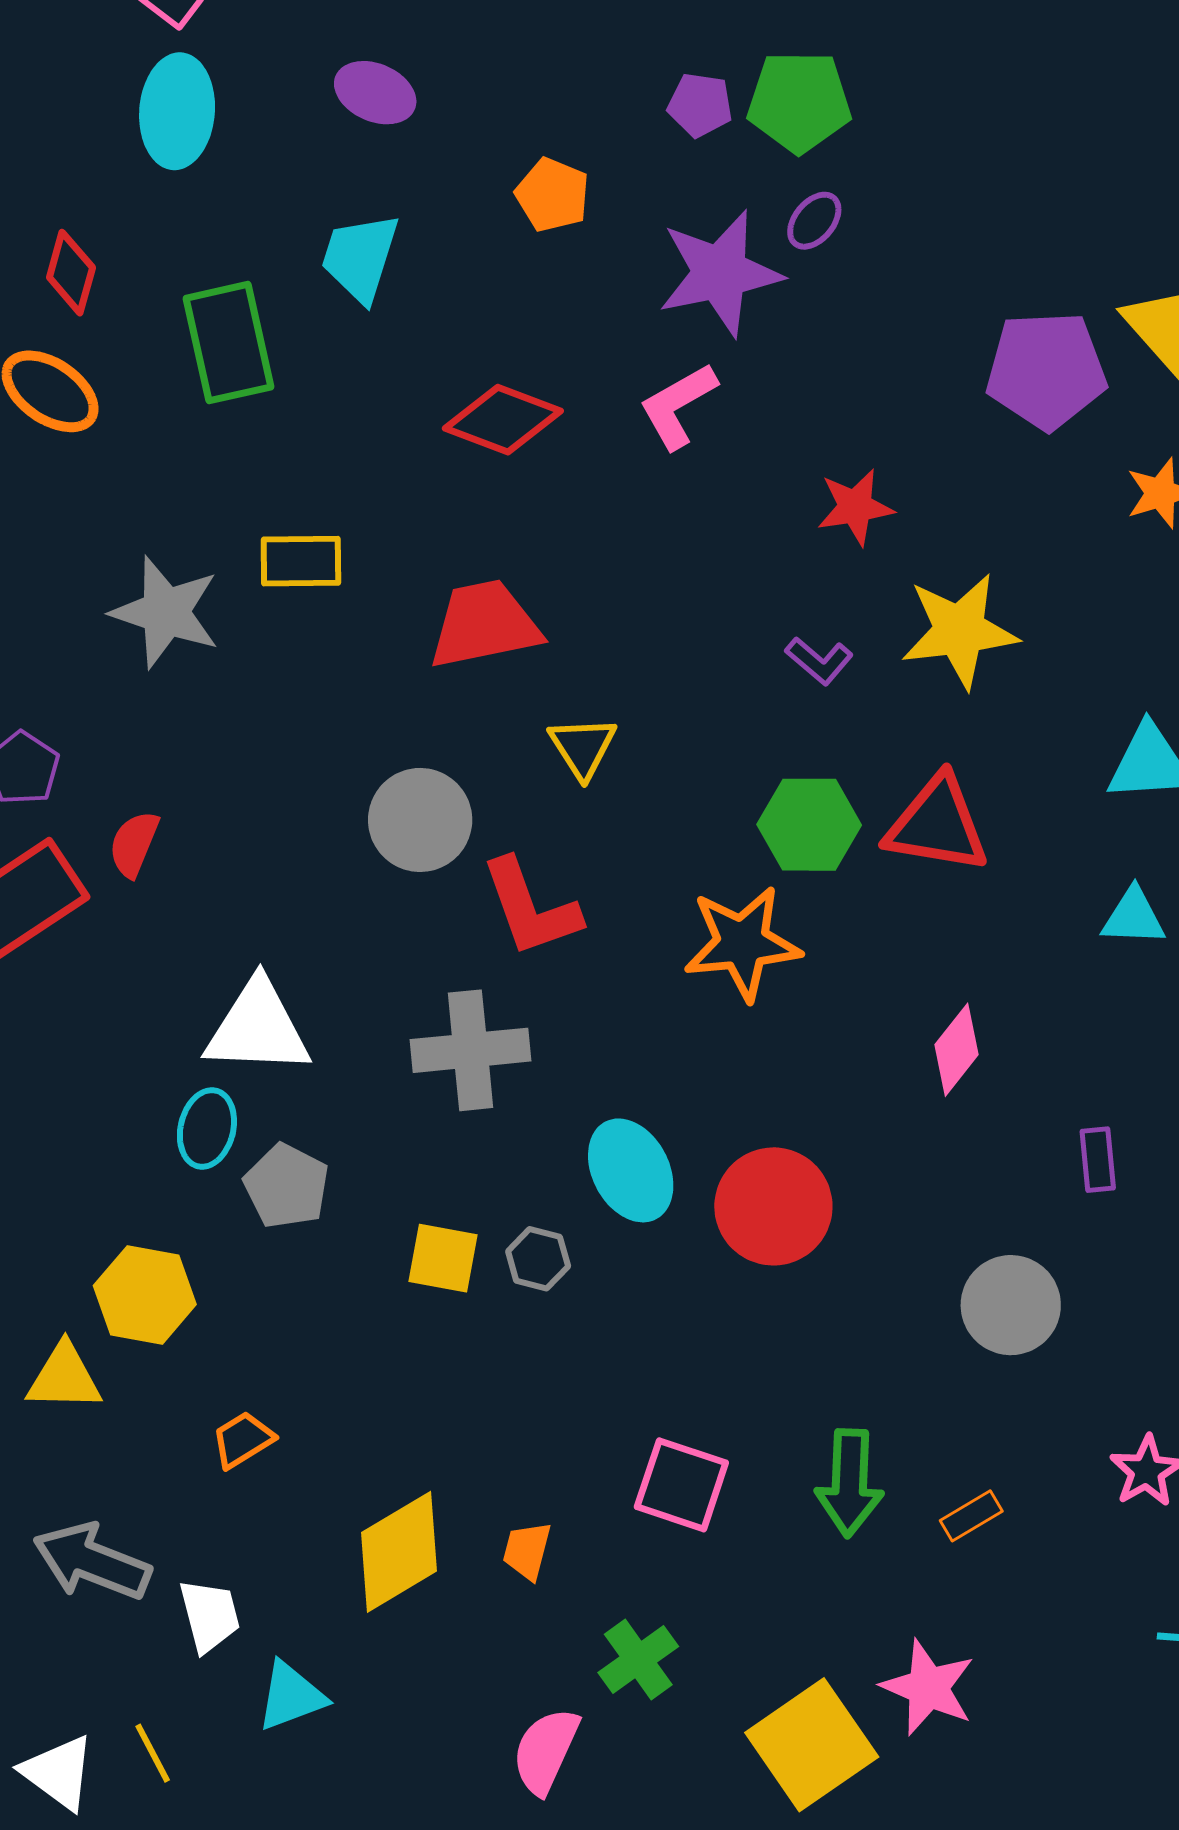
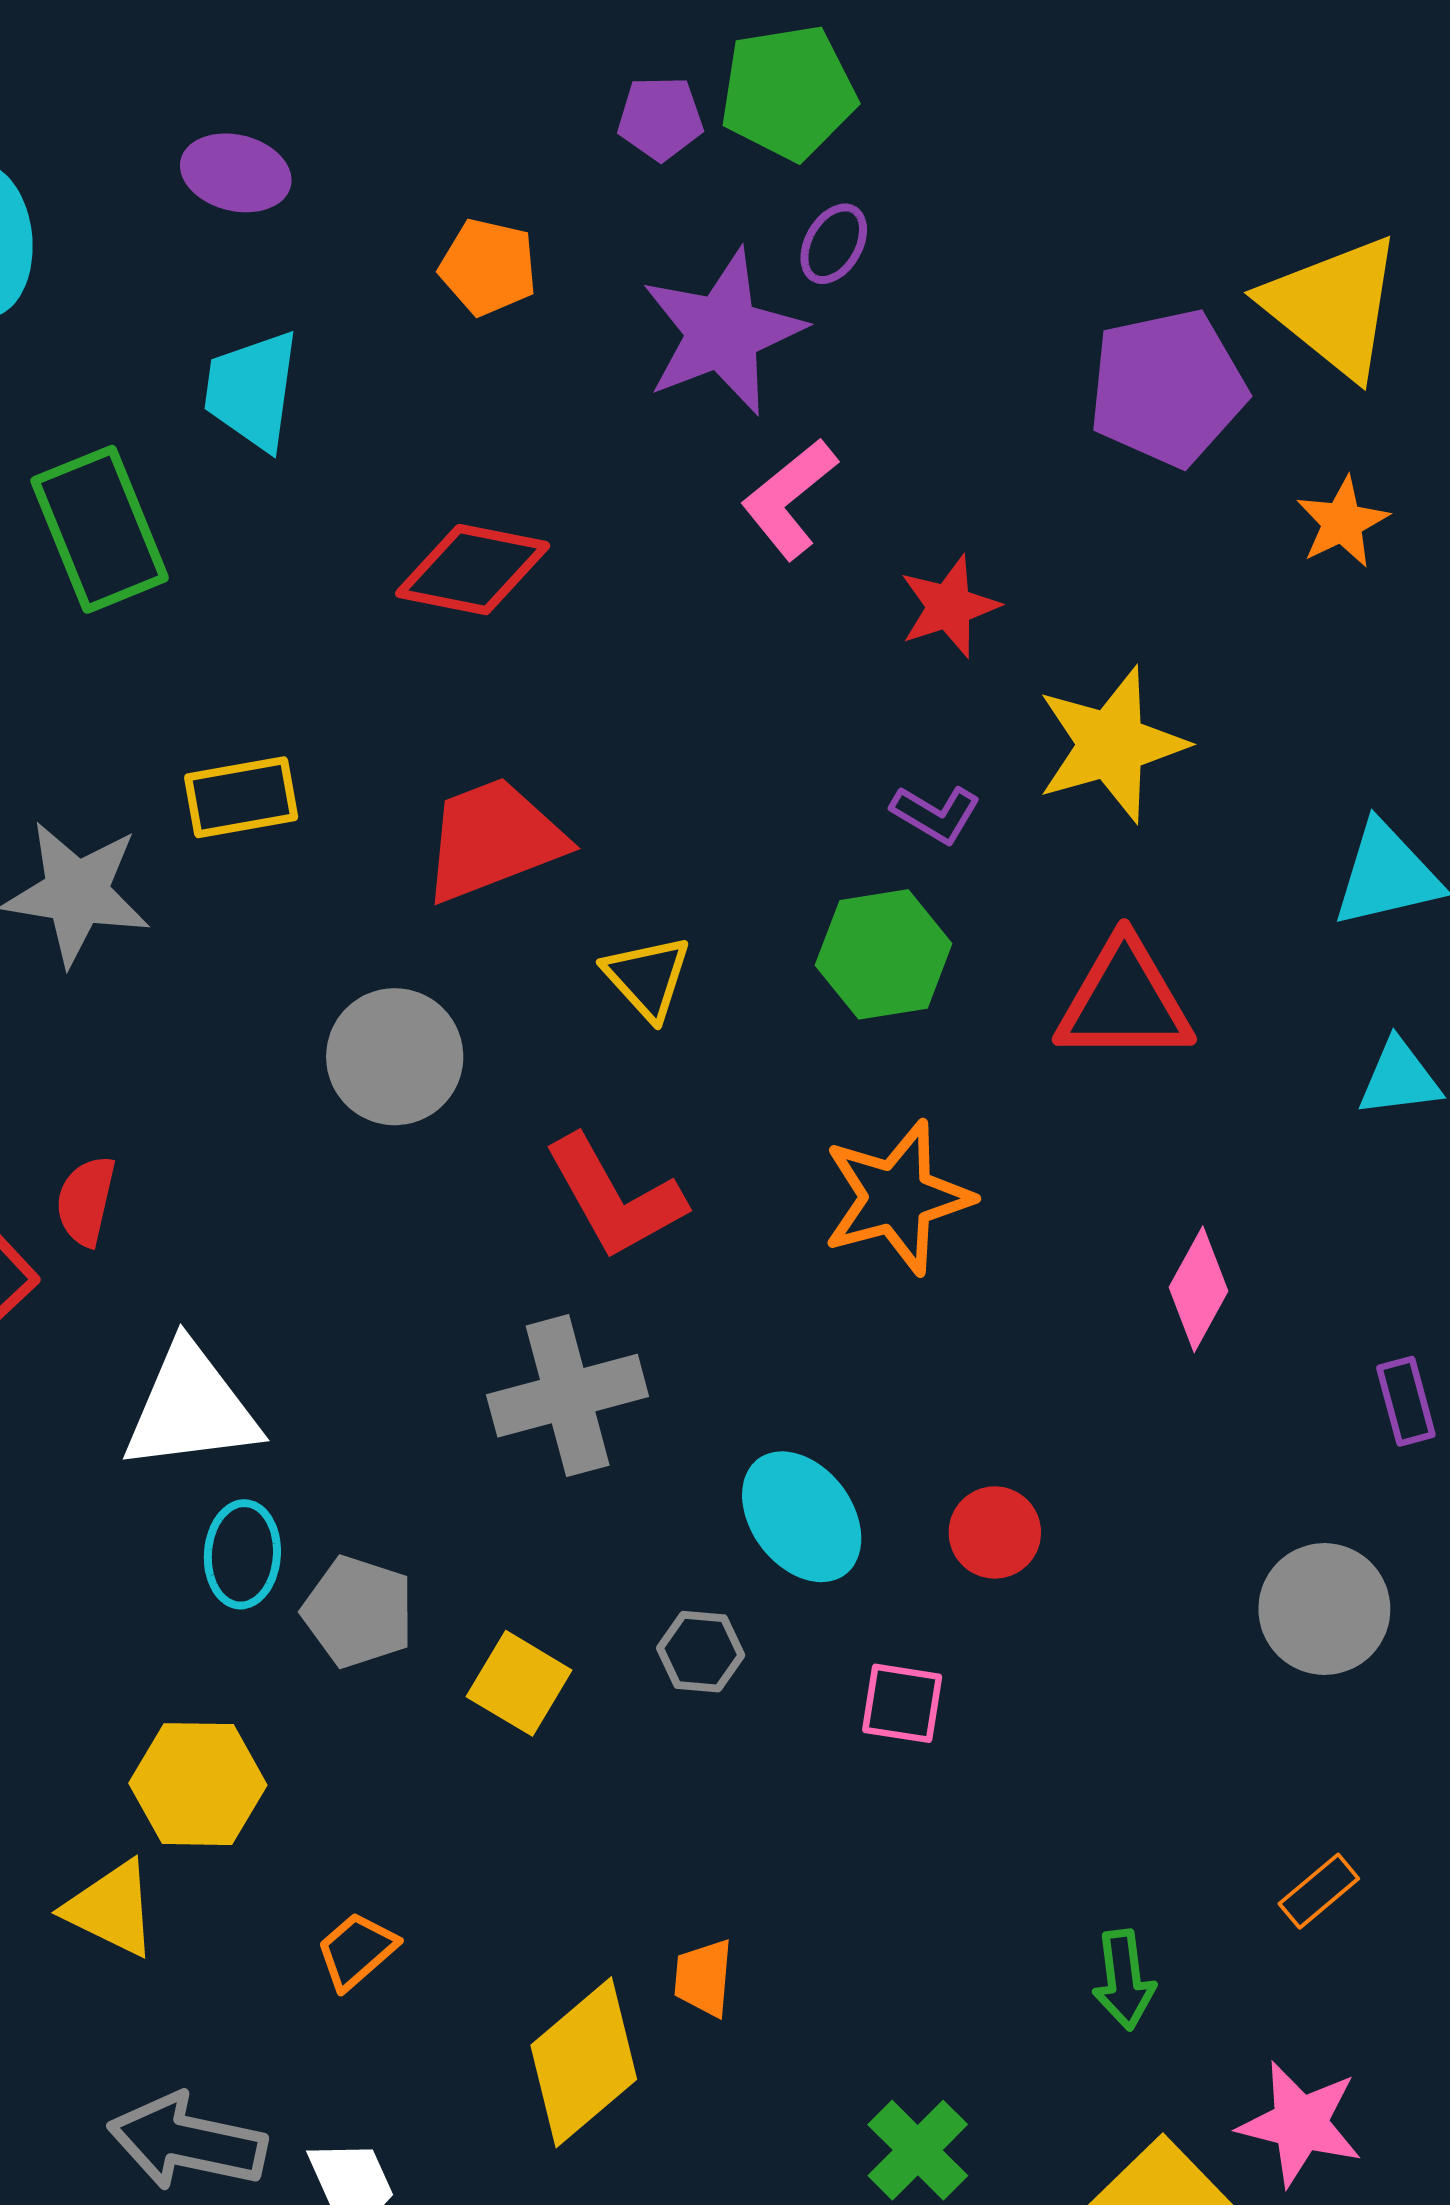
pink L-shape: (678, 406) -> (789, 499), moved
gray circle: (420, 820) -> (395, 1057), moved
green hexagon: (809, 825) -> (884, 954), moved
white triangle: (258, 1028) -> (191, 1408), moved
red circle: (773, 1206) -> (995, 1532), size x0.6
yellow square: (443, 1258) -> (519, 1683), moved, turned 30
yellow triangle: (64, 1377) -> (111, 1909), turned 34
green arrow: (849, 1483) -> (1124, 1980), moved, size x0.7
pink square: (681, 1485) -> (902, 1703), moved, size x0.7
orange trapezoid: (527, 1551) -> (704, 1978), moved

